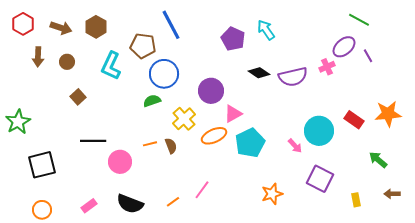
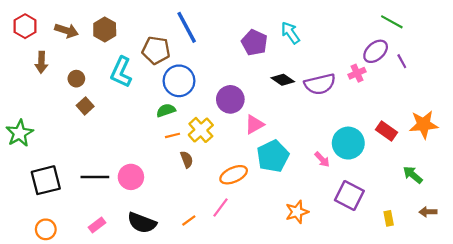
brown circle: (67, 62) -> (76, 79), moved
orange ellipse: (214, 136) -> (234, 175), moved
black line: (93, 141) -> (95, 177), moved
orange line: (150, 144) -> (172, 135), moved

